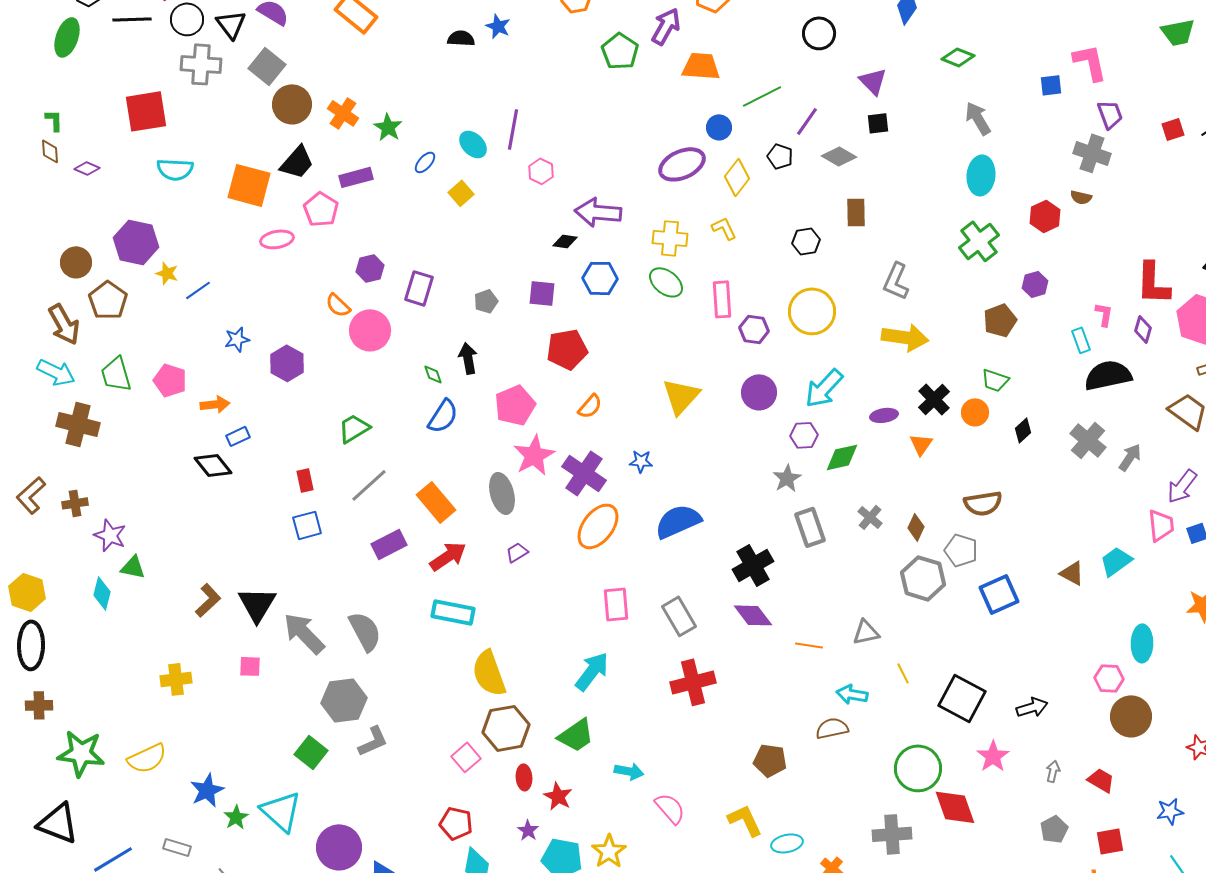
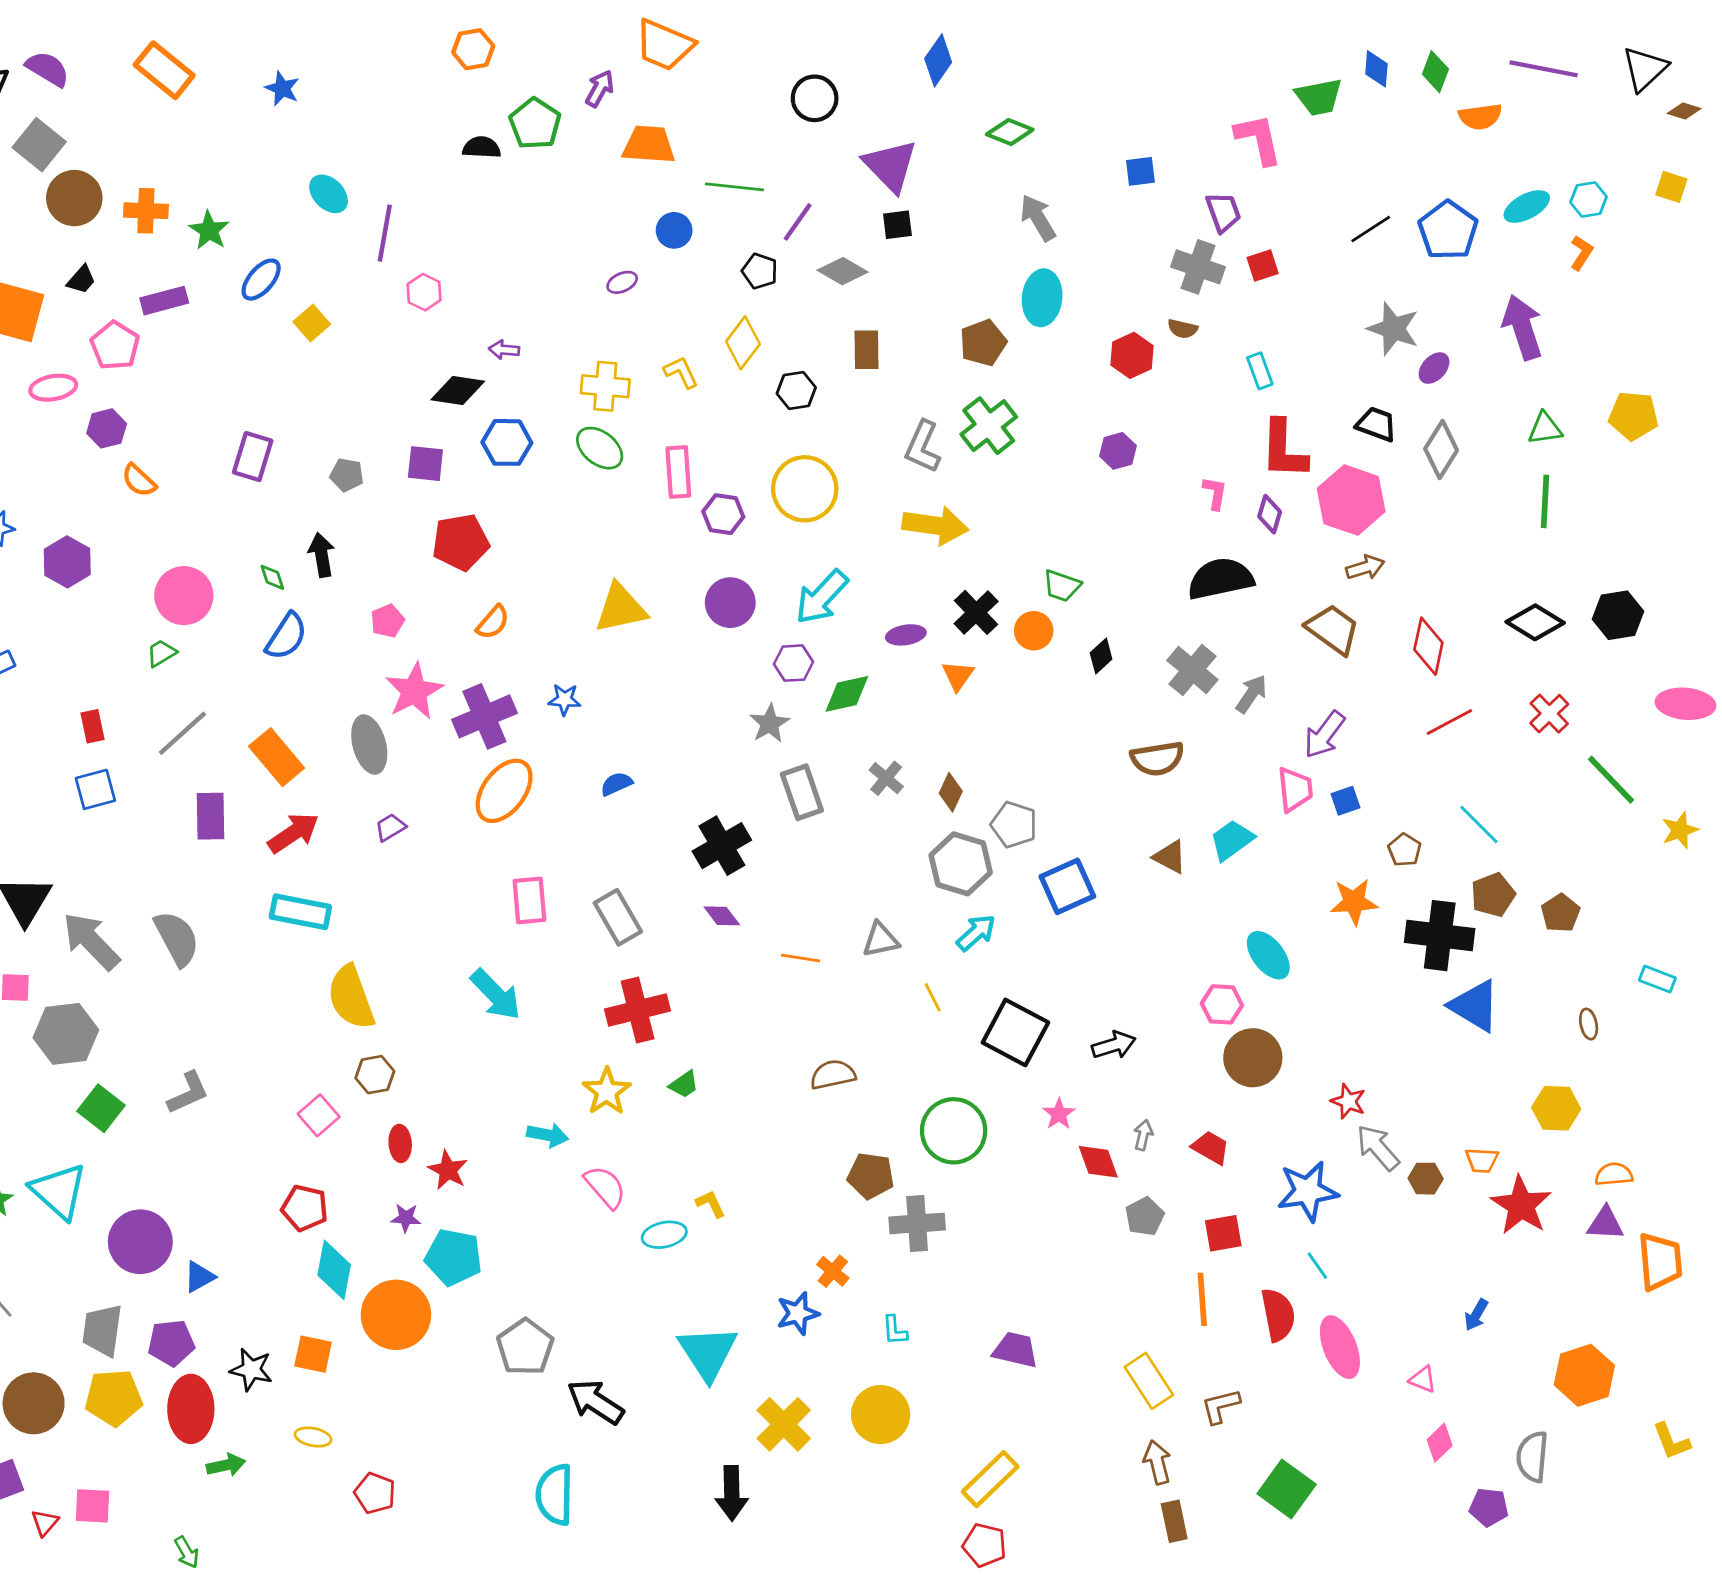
blue star: (498, 26) -> (282, 88), moved
purple arrow: (666, 26) -> (600, 88), size x0.7
black semicircle: (461, 38) -> (482, 147), moved
pink L-shape: (1090, 62) -> (1258, 139), moved
purple triangle: (873, 81) -> (890, 166), size x1.4
green line: (762, 96) -> (734, 187), turned 33
orange cross: (343, 113) -> (146, 211), turned -32
red square: (1173, 129) -> (1263, 265), moved
cyan ellipse: (473, 144) -> (329, 194), moved
black trapezoid: (297, 162) -> (81, 280), size x0.6
blue ellipse: (425, 162) -> (261, 280), size x1.4
purple ellipse: (682, 164) -> (622, 282), size x0.5
yellow diamond: (737, 177) -> (743, 343), moved
purple arrow: (598, 212) -> (504, 350), size x0.5
black diamond: (565, 241) -> (458, 391), size x1.5
green cross: (979, 241) -> (989, 426), moved
purple hexagon: (370, 268) -> (107, 428), moved
gray pentagon: (486, 301) -> (347, 475), turned 30
brown pentagon: (1000, 320) -> (983, 343), moved
pink circle: (370, 330) -> (184, 596), moved
cyan rectangle: (1081, 340) -> (1260, 371), moved
yellow triangle: (681, 396) -> (621, 608), turned 36
pink pentagon: (515, 405) -> (388, 621), size x0.6
green trapezoid: (354, 428) -> (161, 653), size x0.7
purple cross: (584, 473) -> (484, 716), turned 33
brown semicircle: (983, 503) -> (1157, 759), moved
blue semicircle: (678, 521) -> (616, 784), size x0.5
purple rectangle: (389, 544) -> (211, 816), turned -64
purple diamond: (753, 615) -> (722, 916), size x0.7
cyan ellipse: (1142, 643) -> (1268, 955), turned -39
cyan arrow: (592, 671) -> (496, 995), turned 99
cyan arrow: (852, 694) -> (976, 933), moved, turned 128
gray hexagon: (344, 700) -> (66, 1034), moved
brown hexagon: (506, 728) -> (375, 1075), size x0.6
green trapezoid: (576, 735) -> (684, 1084), moved, size x0.6
pink star: (993, 756) -> (1059, 1114), size x0.7
brown pentagon: (770, 760) -> (871, 1176), moved
red diamond: (955, 807) -> (1098, 1162), moved, size x0.7
blue star: (1170, 811) -> (1308, 1191), size x1.6
yellow L-shape: (745, 820) -> (711, 1204), size x0.6
purple star: (528, 830) -> (406, 1218), turned -30
cyan ellipse: (787, 843) -> (664, 1235), moved
yellow star: (609, 851) -> (607, 1091), moved

